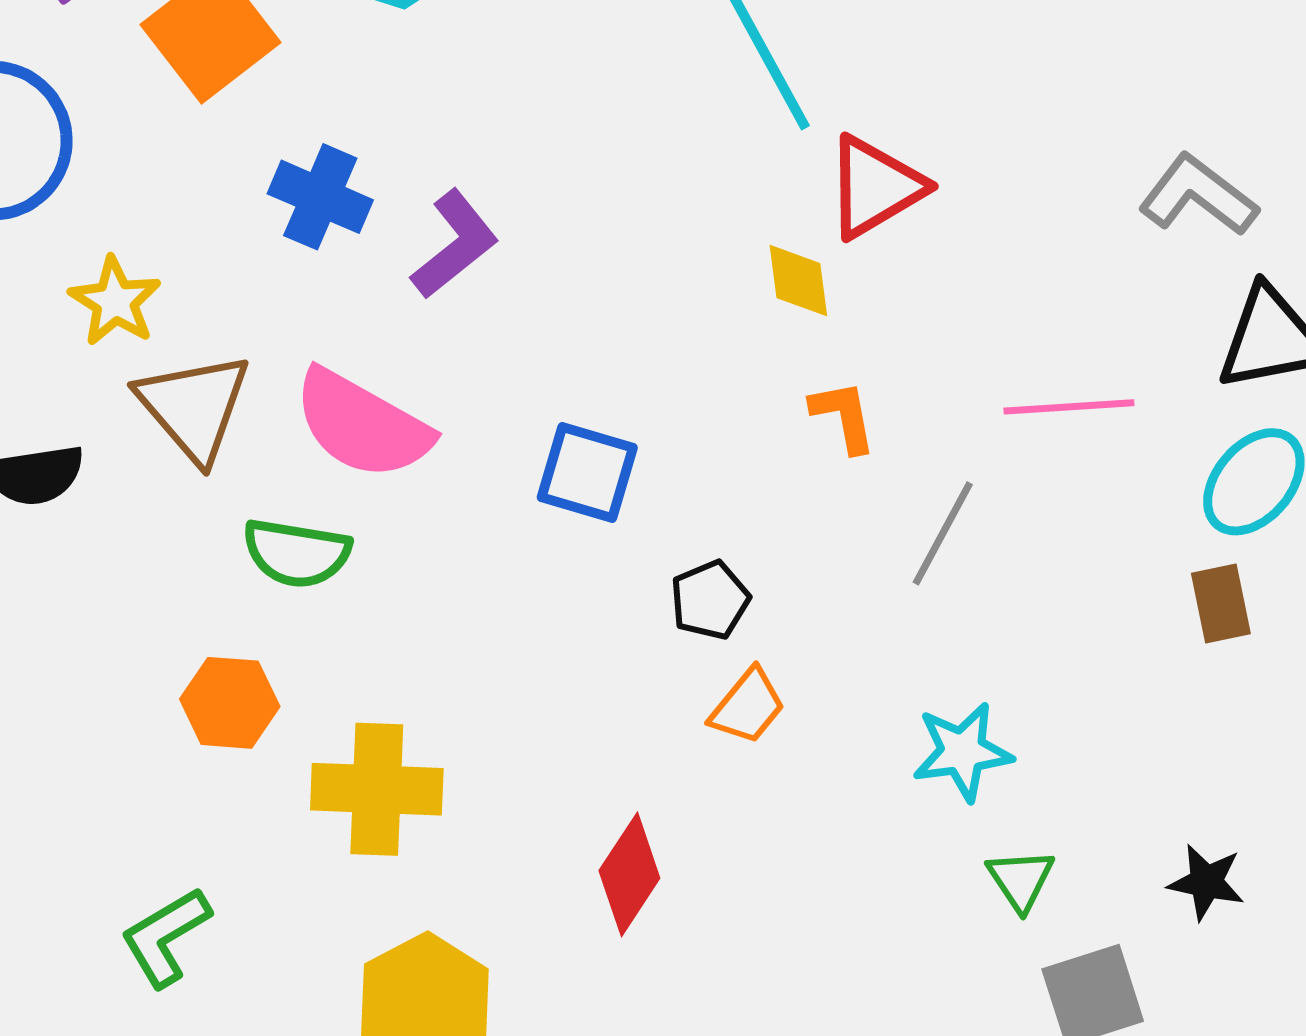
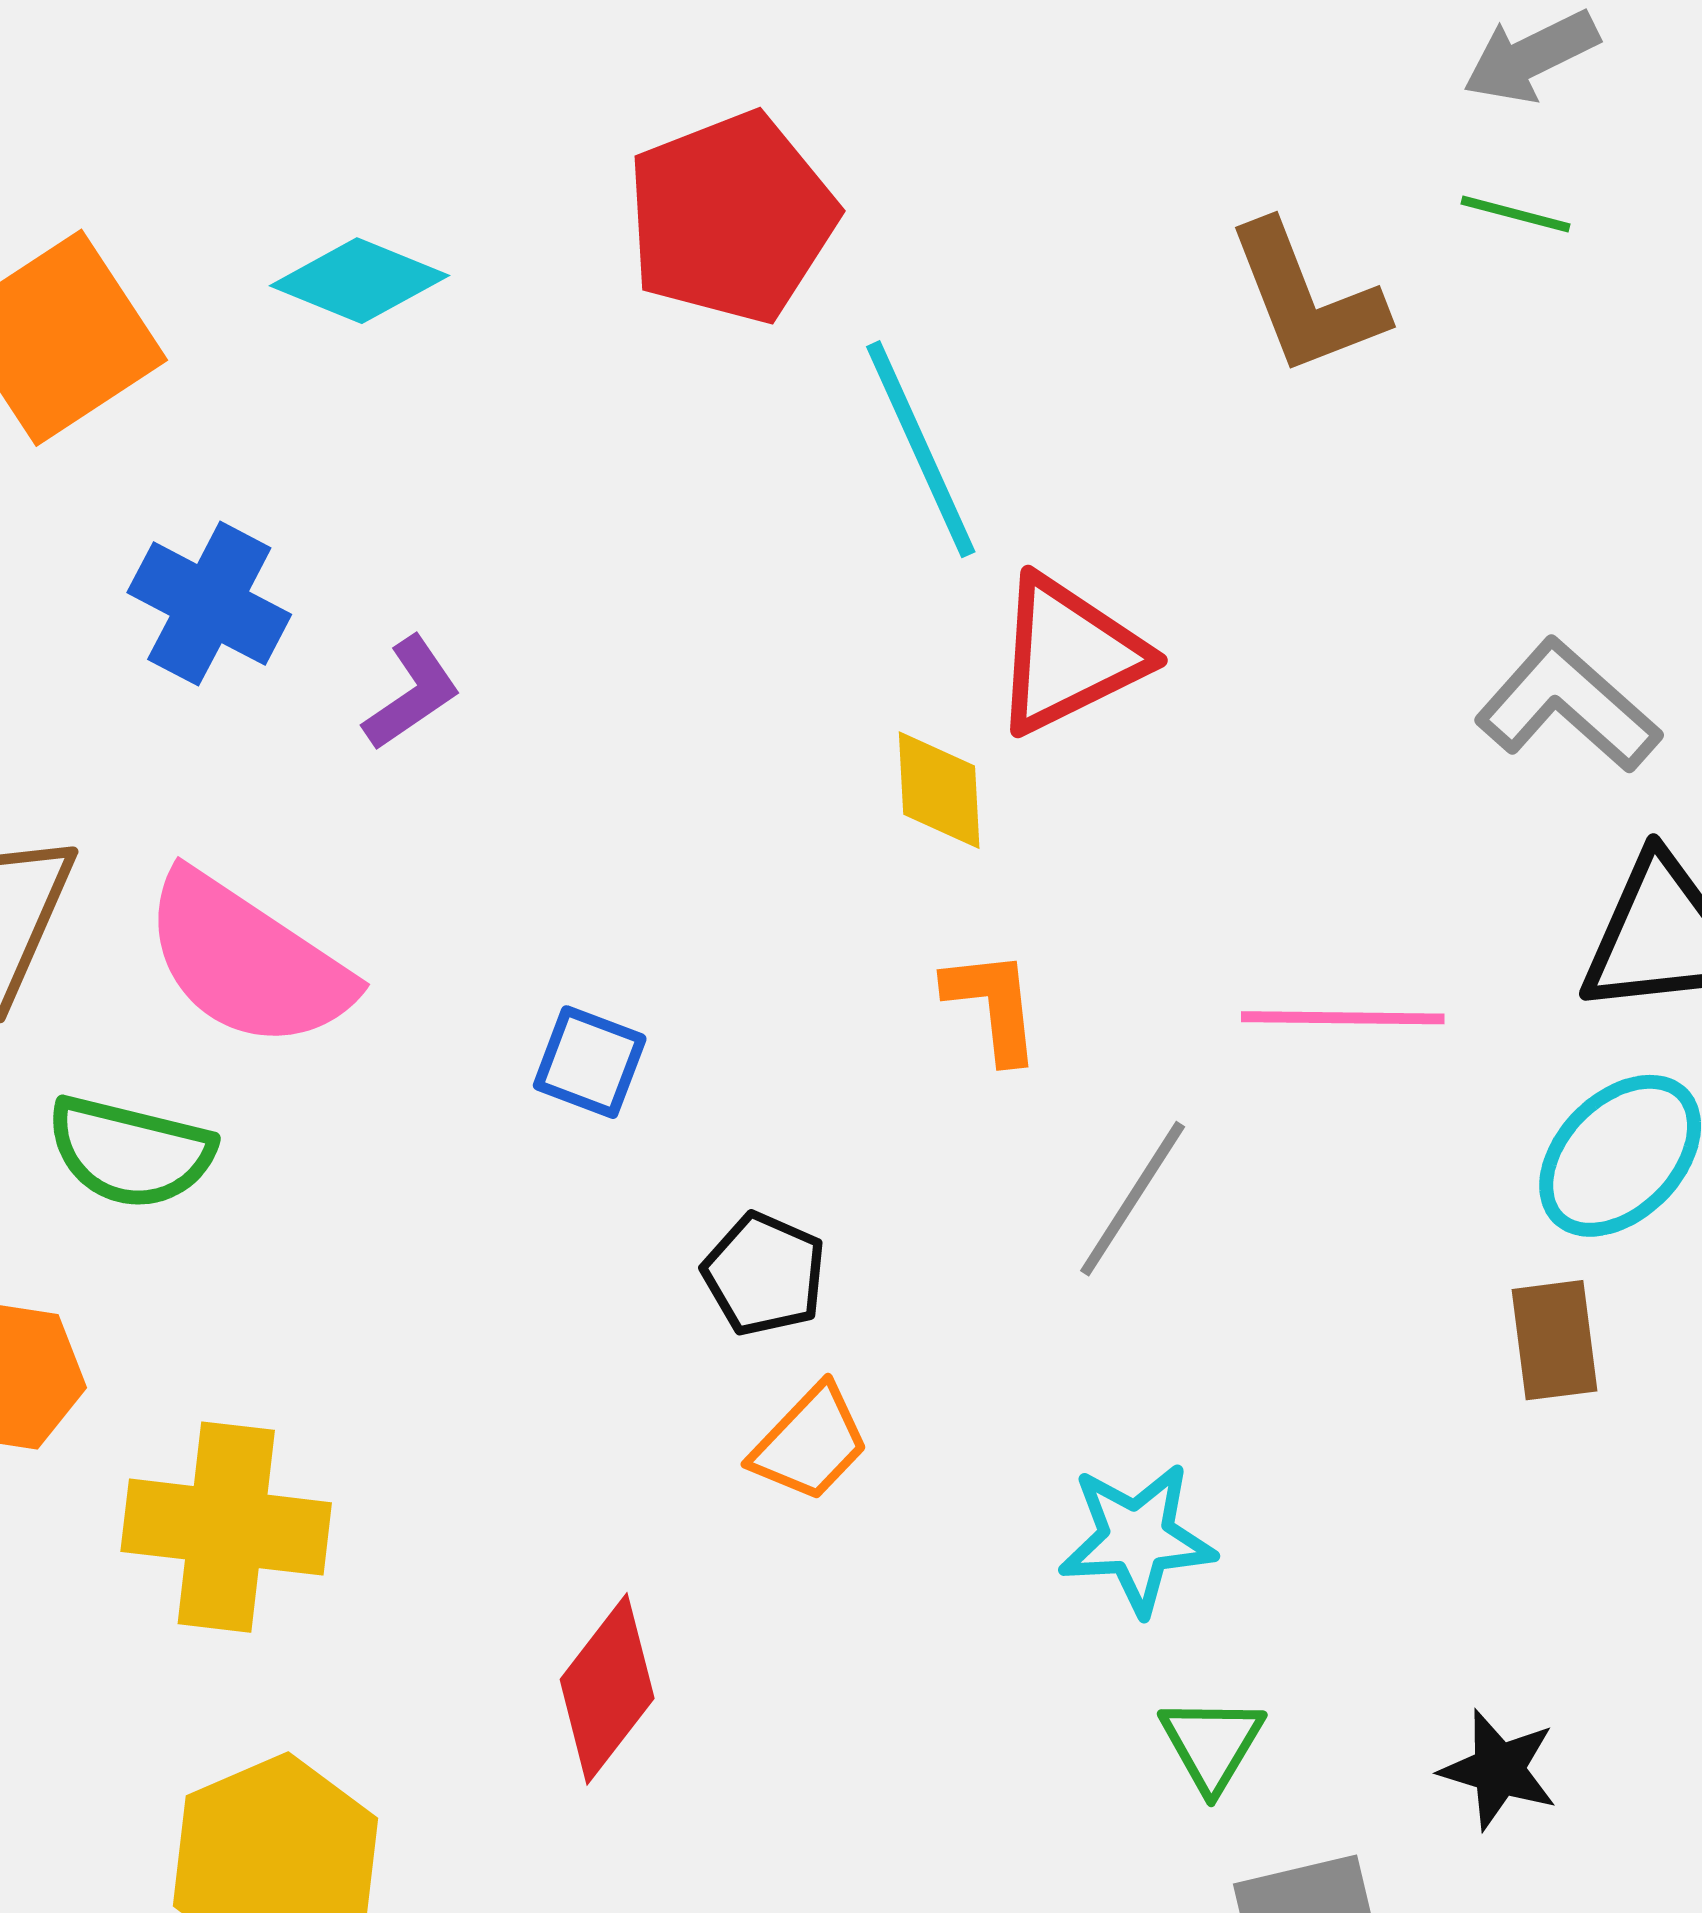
purple L-shape: (455, 244) -> (412, 693), size x0.7
blue square: (587, 473) -> (590, 1062), size x0.7
black pentagon: (710, 600) -> (764, 1274), turned -30

